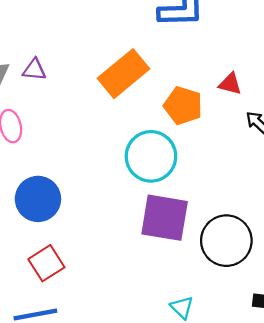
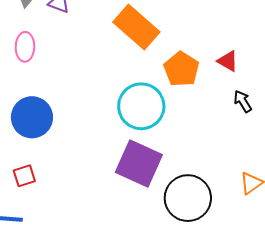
orange rectangle: (123, 74) -> (136, 27), turned 66
red square: (46, 263) -> (24, 176), size x0.7

